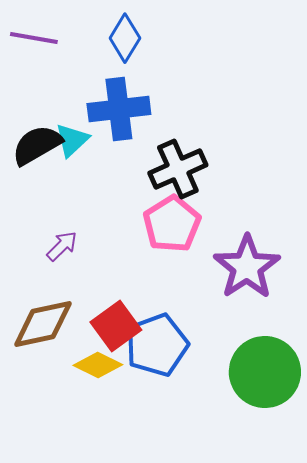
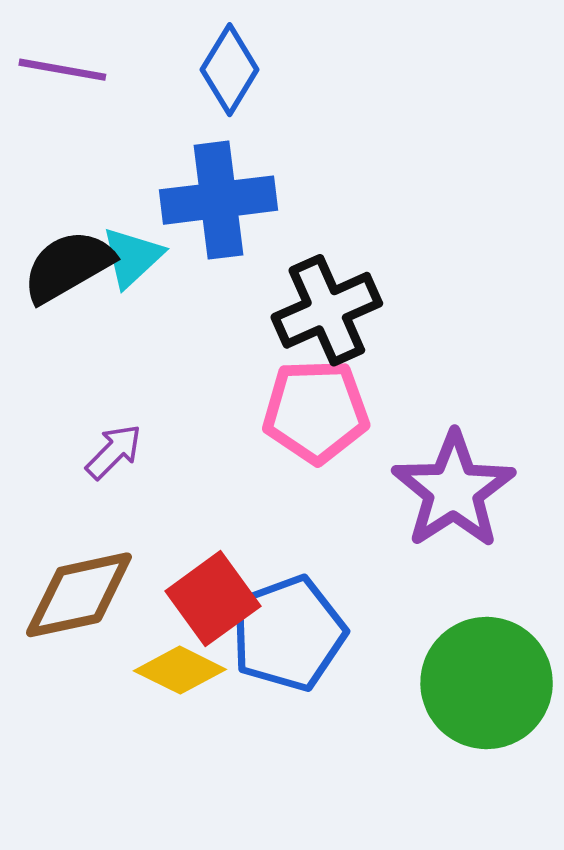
pink pentagon: (172, 224) -> (316, 411), turned 30

